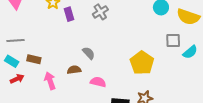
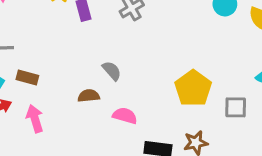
gray square: (173, 40) -> (236, 107), moved
pink arrow: (50, 81) -> (35, 119), moved

